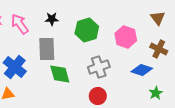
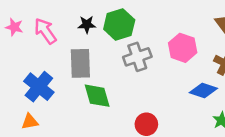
green hexagon: (87, 30) -> (119, 24), moved
gray cross: (99, 67) -> (137, 57), moved

